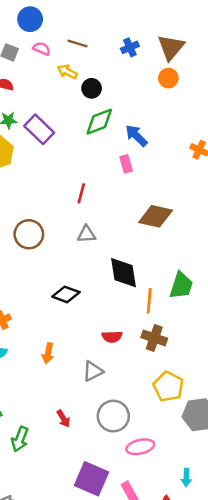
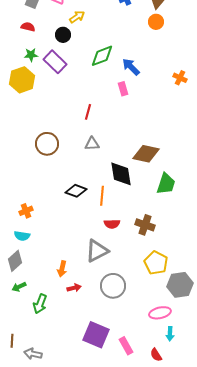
yellow arrow: (67, 72) -> (77, 17), turned 119
black circle: (92, 88) -> (63, 35), moved
brown diamond: (156, 216) -> (146, 154), moved
orange line: (149, 301) -> (102, 196), moved
orange arrow: (48, 353) -> (62, 269), moved
gray triangle: (93, 371) -> (97, 251), size x1.4
red arrow: (63, 419) -> (74, 288), turned -72
pink ellipse: (140, 447) -> (160, 313), moved

